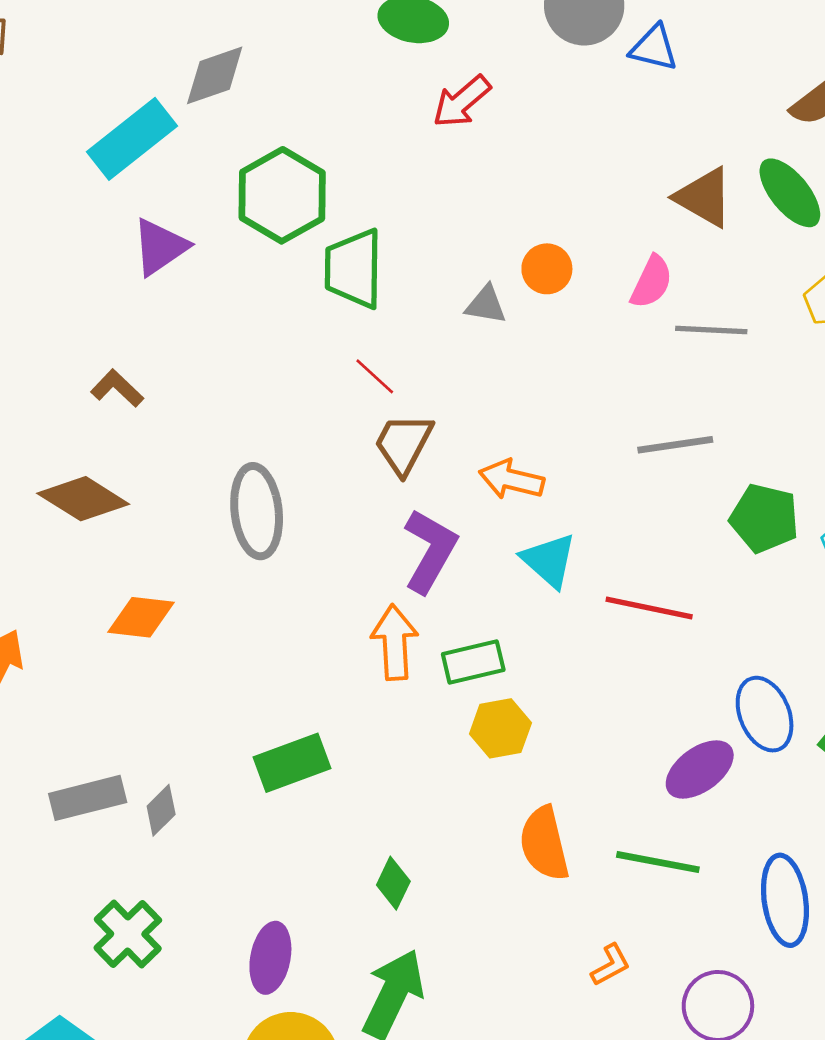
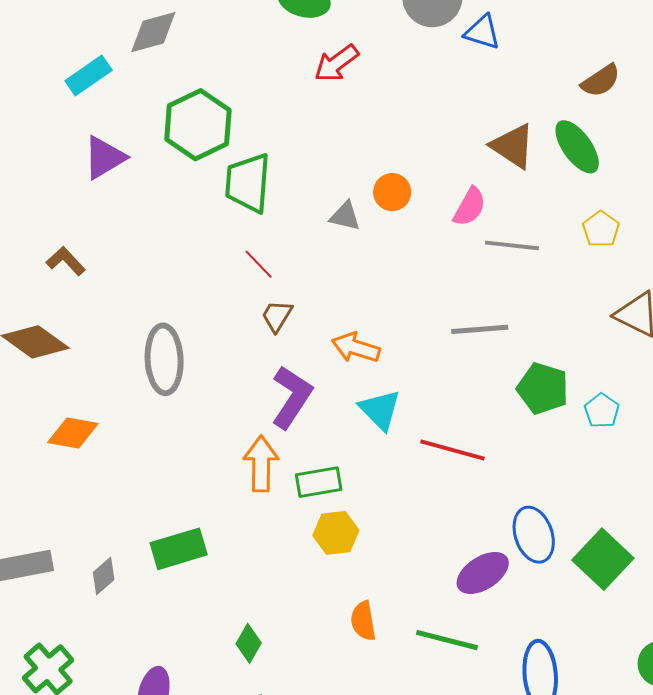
cyan rectangle: (132, 139) -> (89, 76), size x0.7
brown trapezoid: (404, 444) -> (277, 316), size x0.7
gray diamond: (161, 810) -> (104, 576), moved
orange semicircle: (544, 844) -> (363, 621), size x0.7

